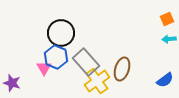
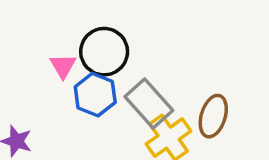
pink triangle: (44, 68) -> (63, 66), moved

